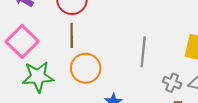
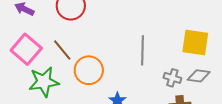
brown line: (72, 35) -> (62, 50), moved, turned -35

